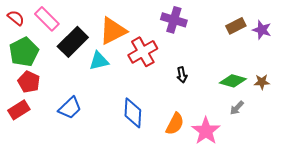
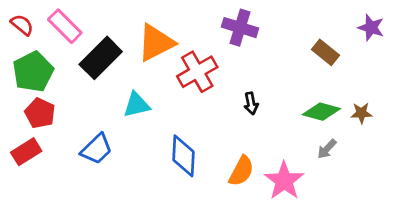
brown rectangle: (236, 26) -> (325, 52), moved, turned 66
purple star: (262, 30) -> (371, 28), moved
cyan triangle: (99, 61) -> (137, 105), moved

